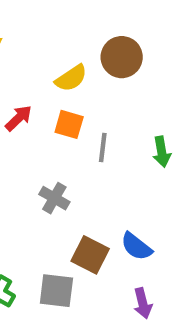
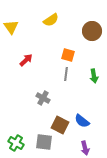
brown circle: (122, 57) -> (92, 31), moved
yellow semicircle: (71, 78) -> (51, 20), moved
orange square: (69, 124) -> (68, 55), moved

